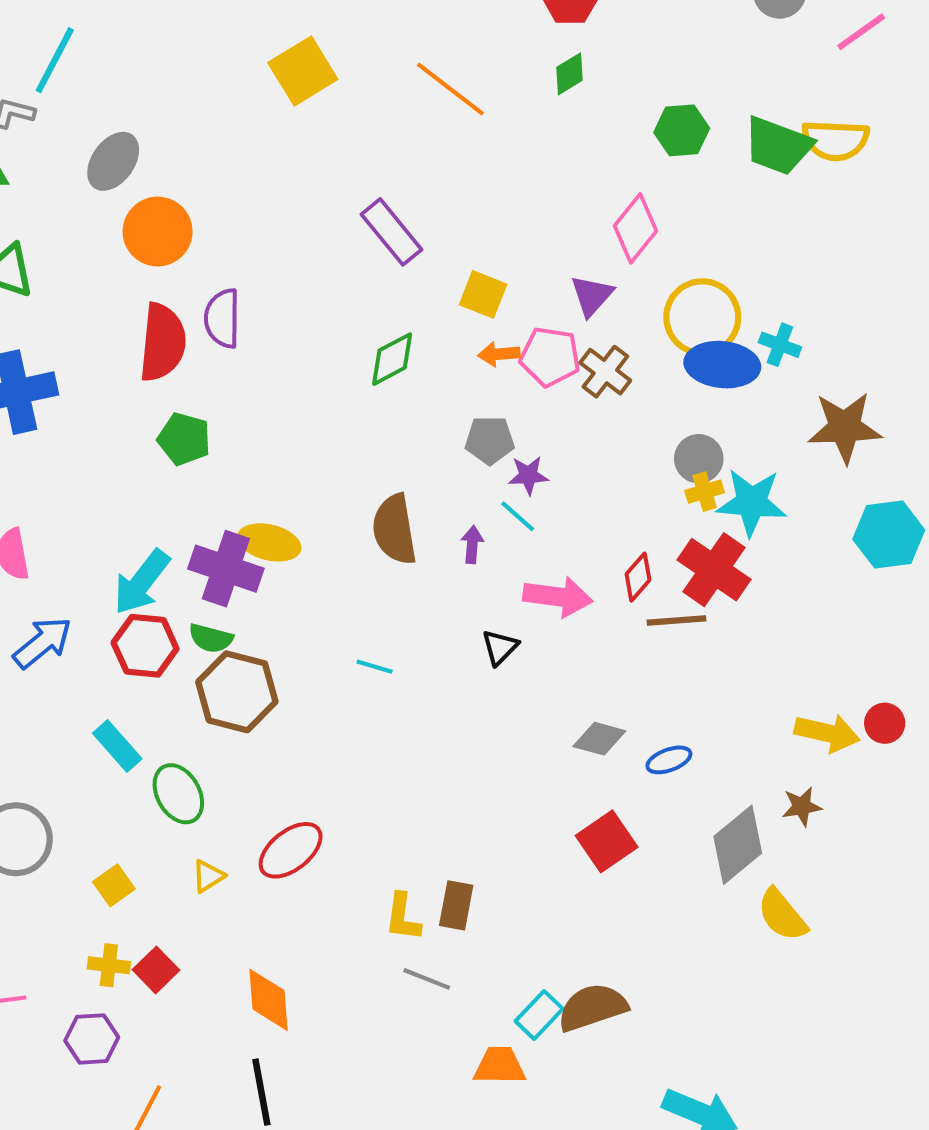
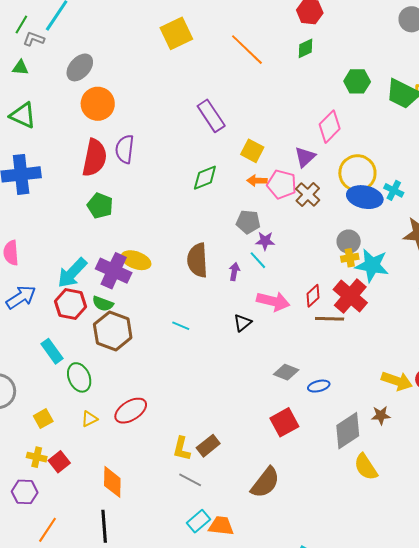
brown rectangle: (456, 905) -> (208, 446), turned 35
brown semicircle: (592, 1007) -> (265, 483), moved, turned 140
cyan rectangle: (539, 1015) -> (198, 521), moved

